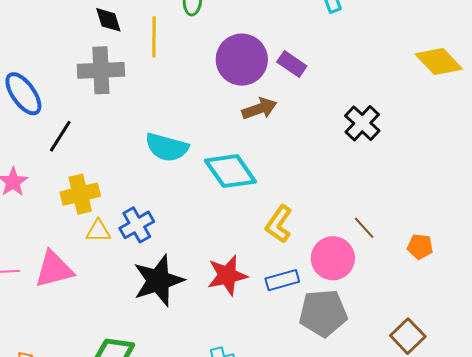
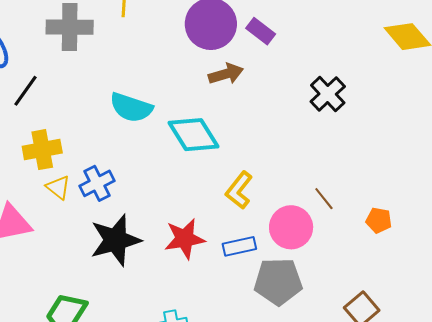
yellow triangle: (98, 231) -> (58, 187), turned 36

